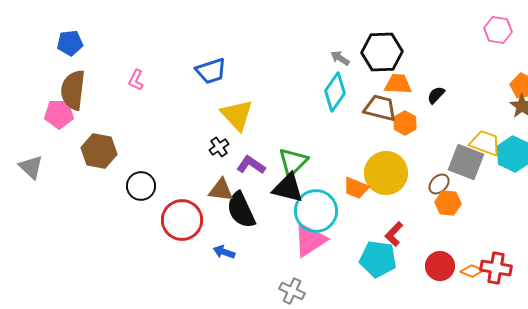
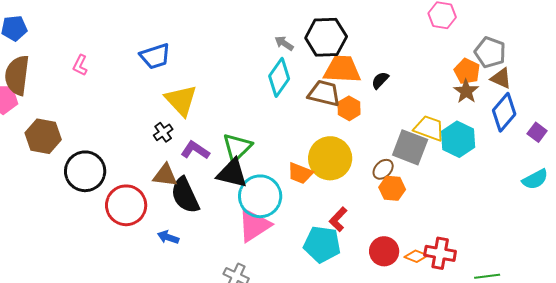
orange trapezoid: (398, 84) -> (342, 69), size x1.4
black circle: (141, 186) -> (85, 171), size x1.4

